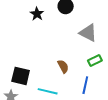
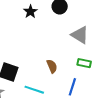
green rectangle: (95, 60) -> (84, 63), turned 32

